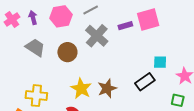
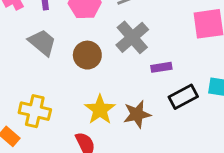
purple rectangle: (125, 26) -> (161, 67), moved
black rectangle: (145, 82) -> (183, 97), moved

